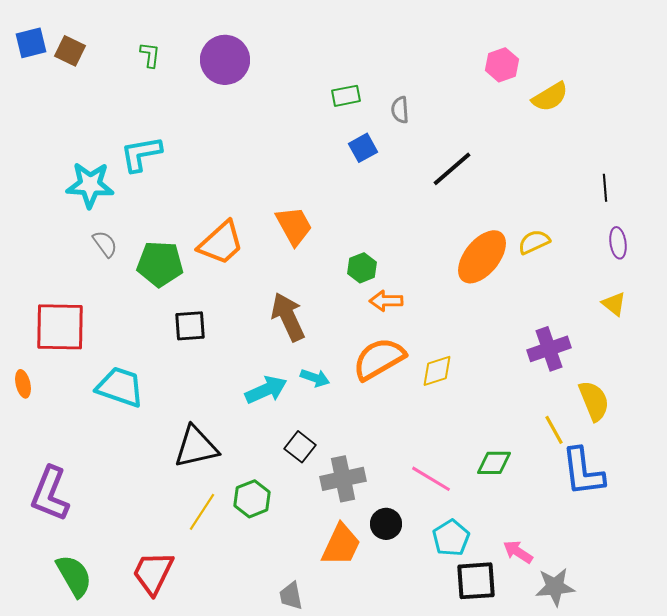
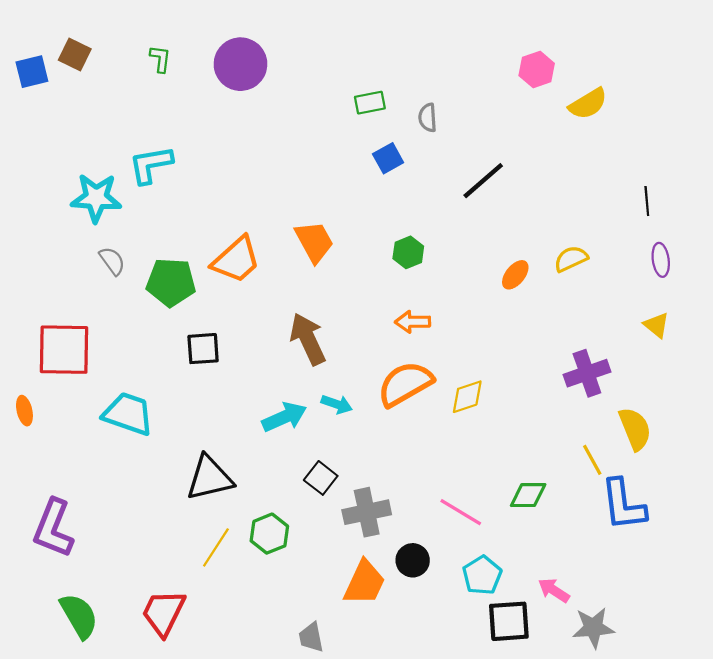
blue square: (31, 43) -> (32, 72), moved
orange ellipse: (482, 257) -> (515, 275), size x0.5
green hexagon: (362, 268) -> (408, 252), moved

